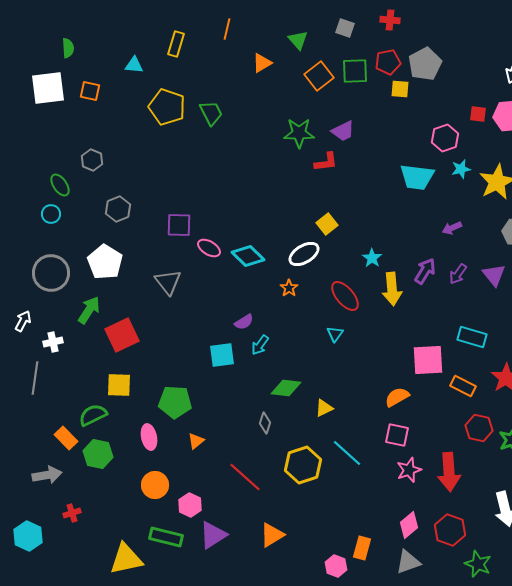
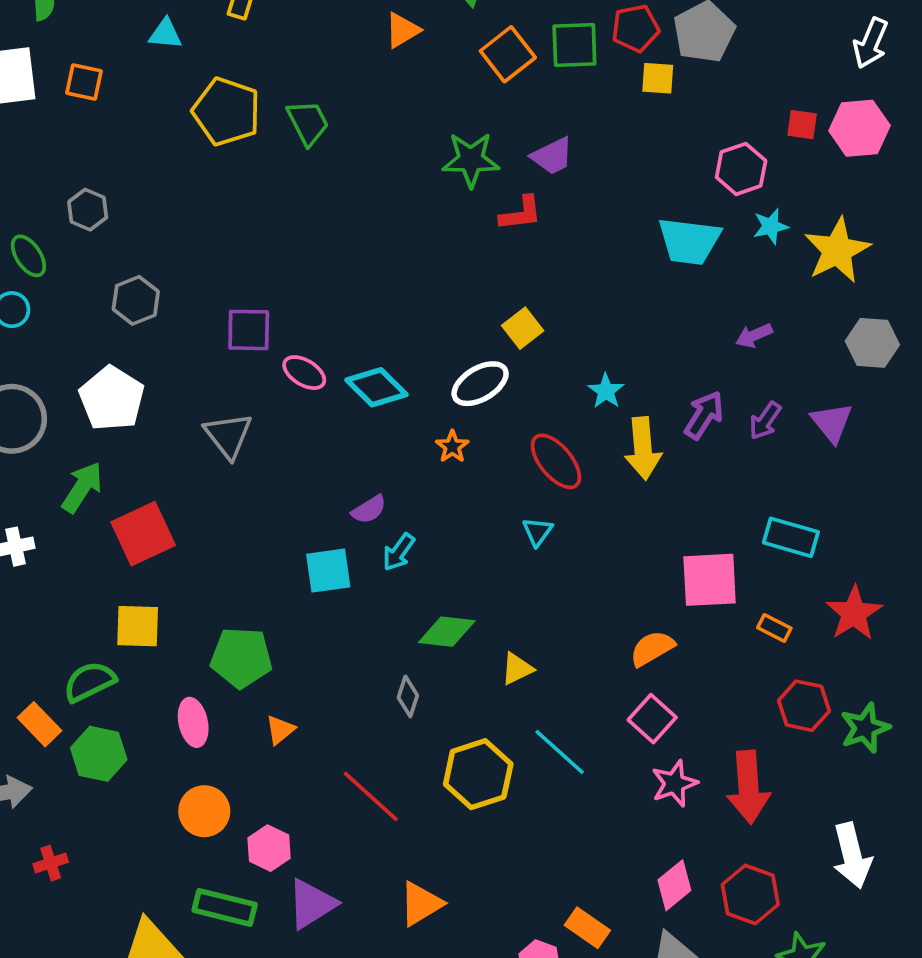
orange rectangle: (463, 386) -> (774, 628), size x0.7
pink square: (397, 435) -> (652, 719), turned 30
orange rectangle: (362, 548) -> (587, 928), turned -70

